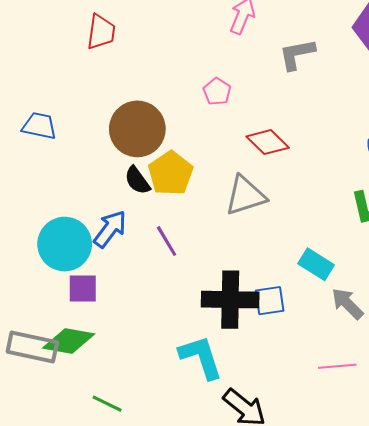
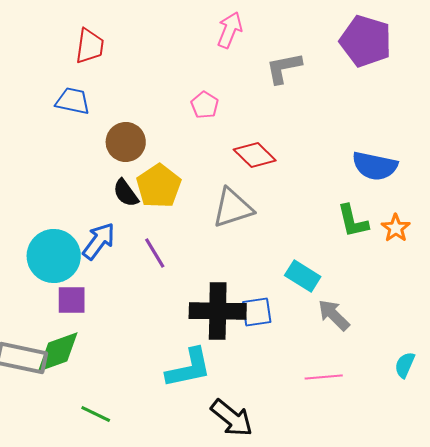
blue trapezoid: (39, 126) -> (73, 101), moved
brown circle: (137, 129) -> (126, 142), size x0.7
green diamond: (69, 341) -> (58, 352), turned -30
cyan L-shape: (201, 357) -> (189, 368), turned 96

